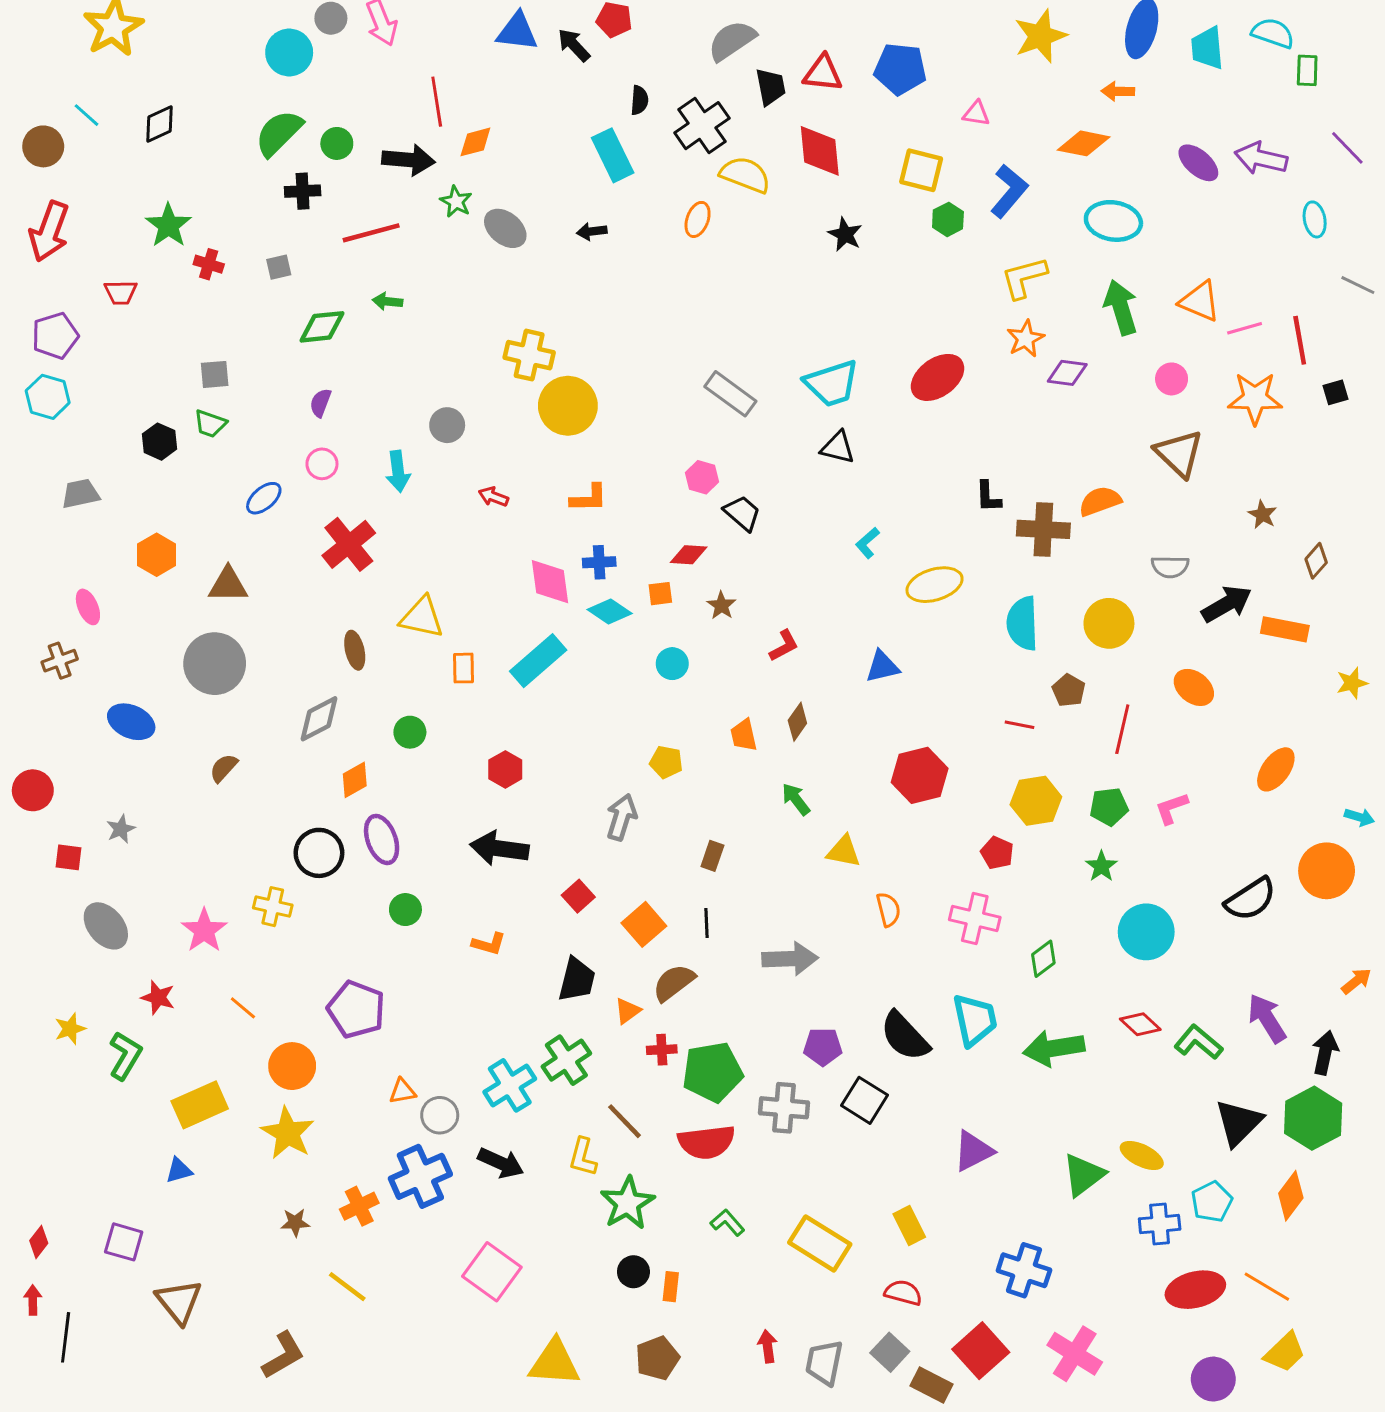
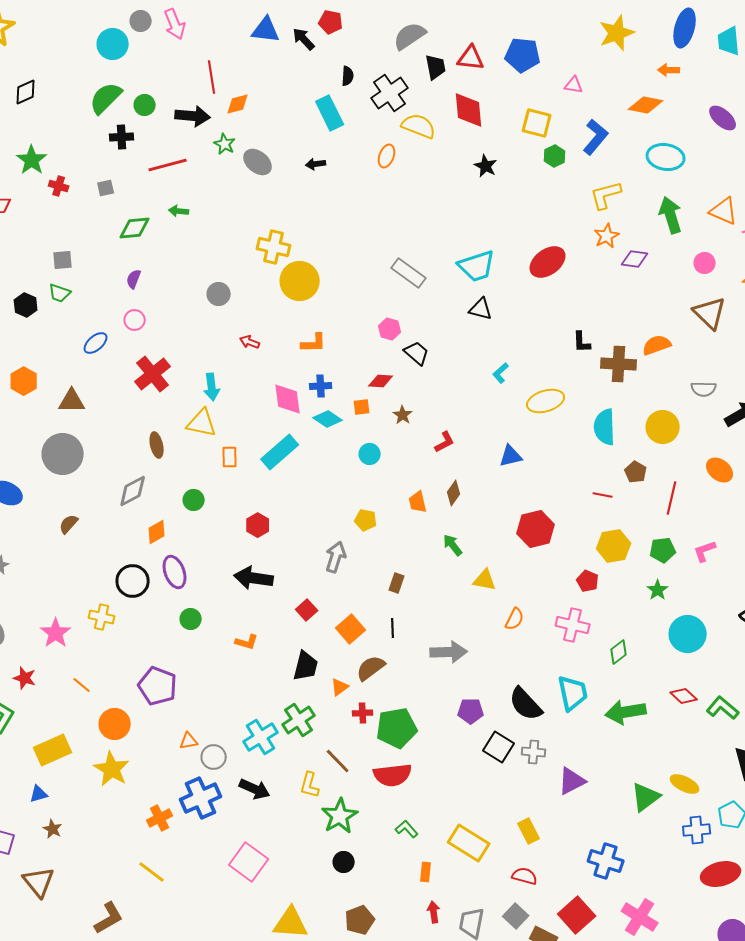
cyan arrow: (398, 471) -> (212, 387), moved
orange semicircle: (888, 910) -> (515, 619), turned 40
gray cross: (784, 1108) -> (534, 752), moved, size x0.7
brown star: (295, 1223) -> (53, 829), moved, turned 30
orange rectangle: (671, 1287) -> (426, 872), moved

